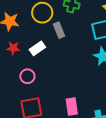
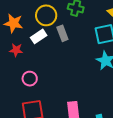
white rectangle: (37, 48) -> (39, 36), moved

